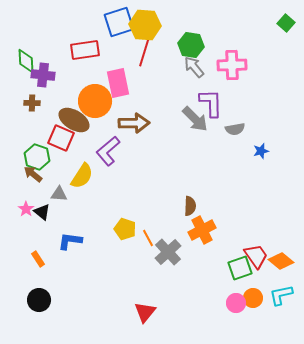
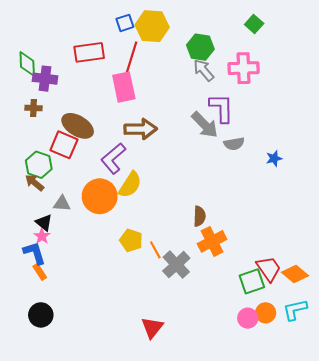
blue square: (119, 22) -> (125, 23), size x0.6
green square: (286, 23) -> (254, 24), moved
red line: (145, 50) -> (131, 59), moved
orange circle: (95, 101) -> (100, 196), moved
gray semicircle: (235, 129) -> (234, 144), moved
yellow semicircle: (82, 176) -> (130, 185), moved
pink star: (26, 209) -> (42, 236), moved
blue L-shape: (70, 241) -> (35, 253), moved, turned 65

